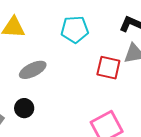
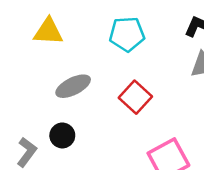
red square: (108, 68) -> (135, 97), moved, turned 30

